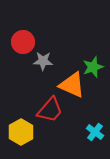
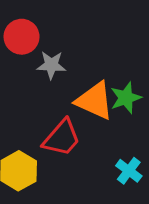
green star: (93, 67) -> (126, 98), moved

